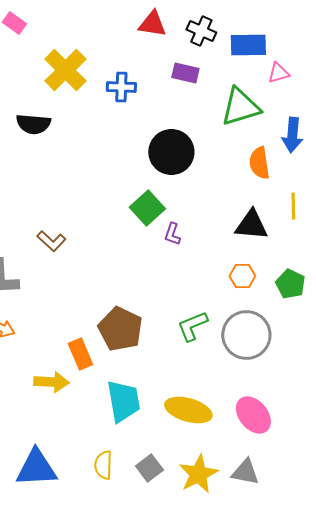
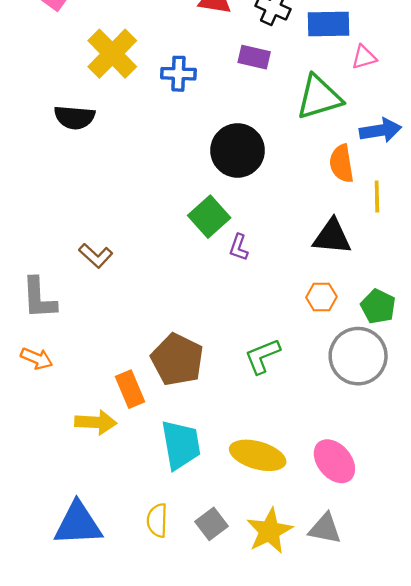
blue arrow: (292, 135) -> (381, 130), turned -104
yellow line: (293, 206) -> (377, 197), moved
gray circle: (246, 335) -> (358, 356), moved

